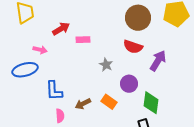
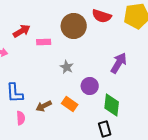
brown circle: (138, 18) -> (74, 26), moved
red semicircle: (133, 47) -> (102, 16), moved

